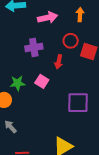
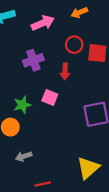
orange arrow: (80, 15) -> (79, 12), turned -104
gray arrow: (11, 127) -> (24, 156), turned -56

